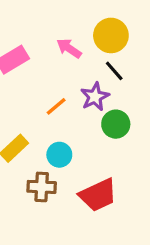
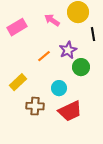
black line: (114, 71) -> (93, 34), moved, turned 32
cyan circle: (59, 155) -> (59, 88), moved

